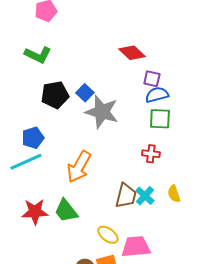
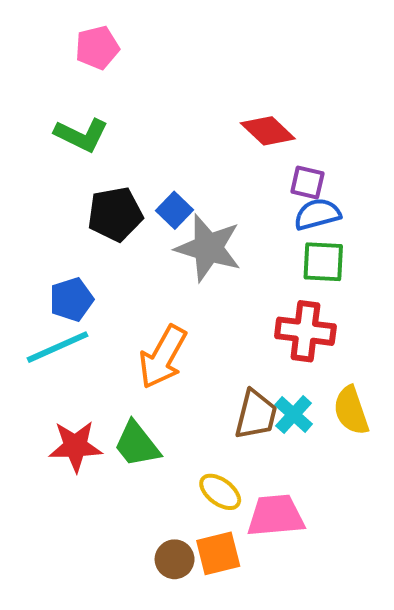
red cross: (151, 154) -> (305, 331), size x1.6
yellow semicircle: (174, 194) -> (351, 411), size x1.4

